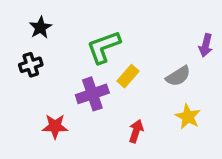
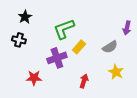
black cross: (31, 65) -> (19, 40), turned 32

